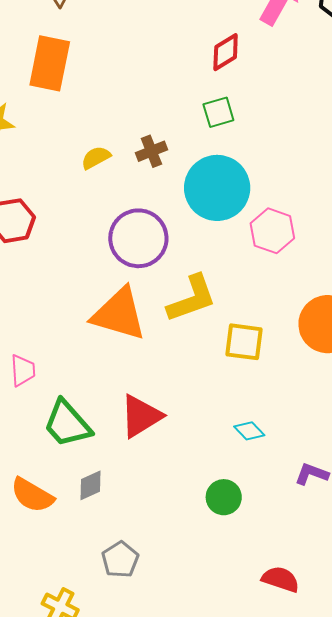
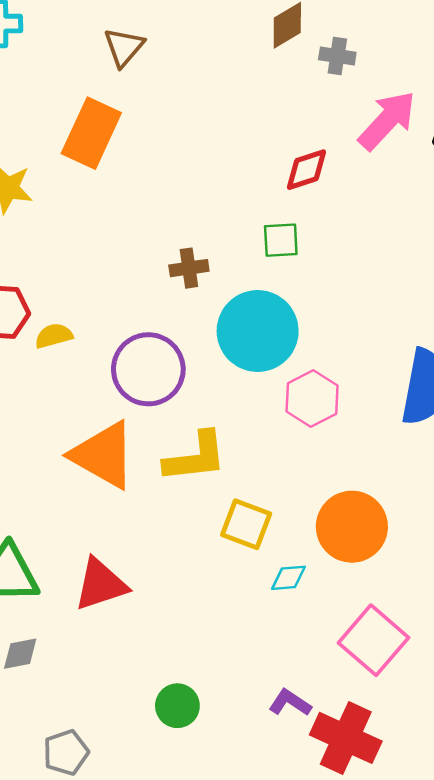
yellow semicircle: (96, 158) -> (54, 336), moved
cyan diamond: (249, 431) -> (288, 578), moved, turned -64
gray pentagon: (120, 560) -> (66, 752), moved

